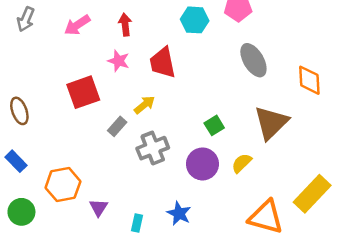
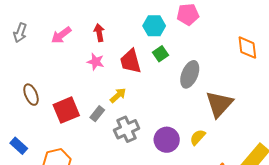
gray ellipse: (253, 60) -> (190, 74), moved, turned 56
orange diamond: (309, 80) -> (247, 48), moved
red square: (83, 92) -> (66, 110), moved
brown ellipse: (19, 111) -> (31, 95), moved
green square: (214, 125) -> (160, 54), moved

